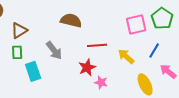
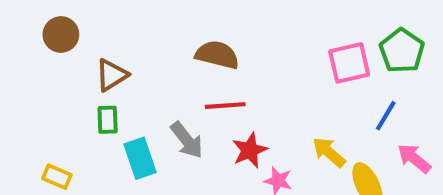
red line: (97, 45) -> (225, 106), moved
gray arrow: (54, 50) -> (187, 140), moved
yellow arrow: (126, 56) -> (329, 152), moved

